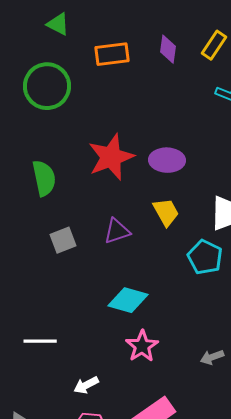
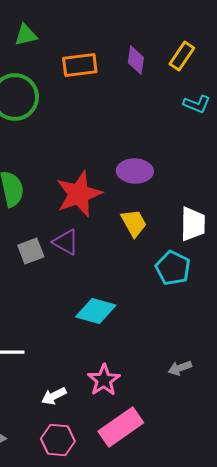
green triangle: (58, 24) -> (26, 35), turned -40
red star: (111, 157) -> (79, 194), moved
purple triangle: (117, 231) -> (66, 242), moved, turned 48
pink star: (142, 346) -> (104, 380), moved

